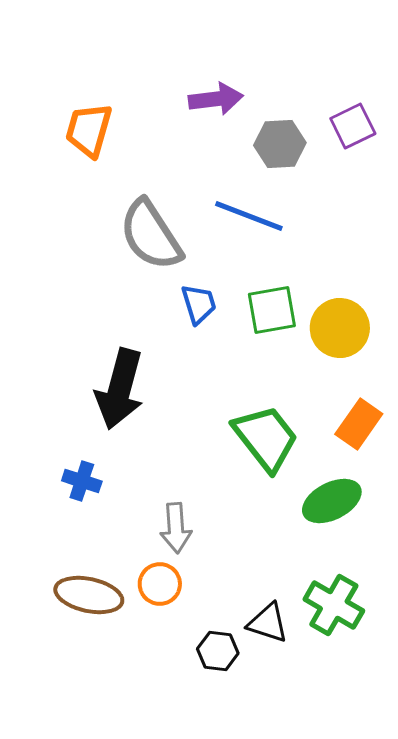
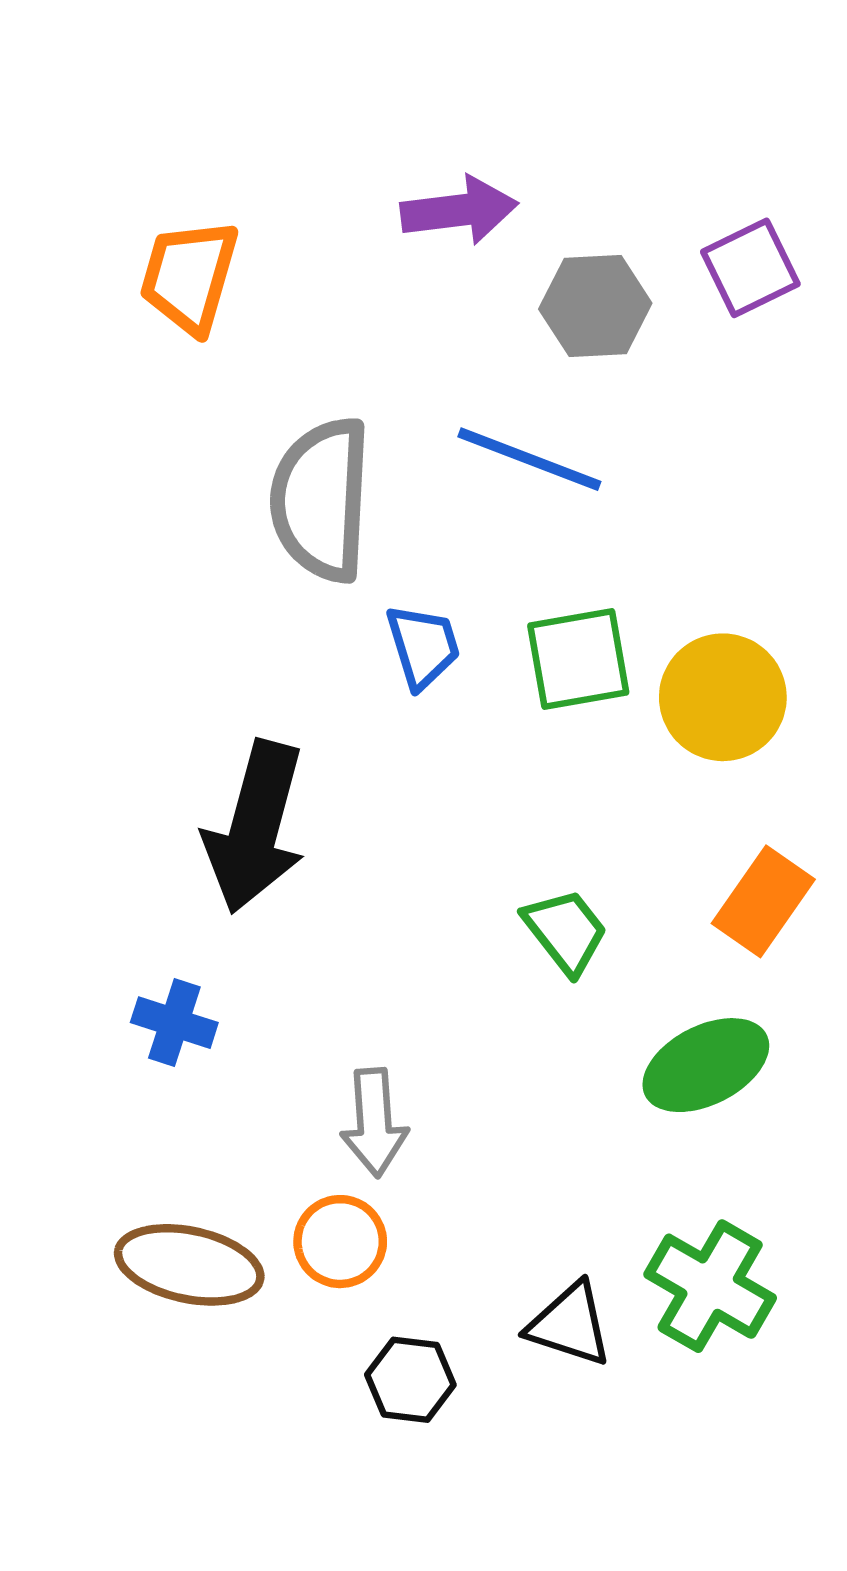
gray semicircle: (151, 235) -> (321, 500), turned 36
green trapezoid: (266, 438) -> (566, 931), size x0.6
black hexagon: (218, 651) -> (410, 1380), moved

